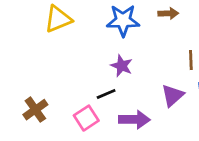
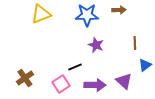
purple star: (122, 66) -> (96, 45), moved
purple triangle: (173, 95) -> (124, 81), moved, turned -36

